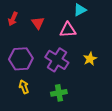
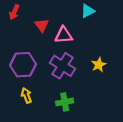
red arrow: (13, 19) -> (14, 12), moved
pink triangle: (68, 30) -> (64, 35), moved

